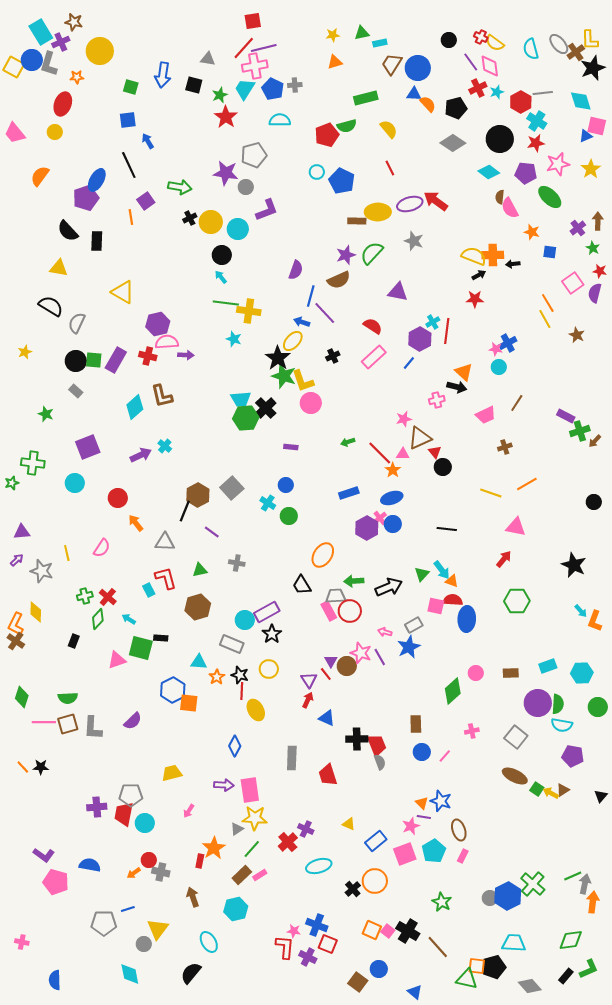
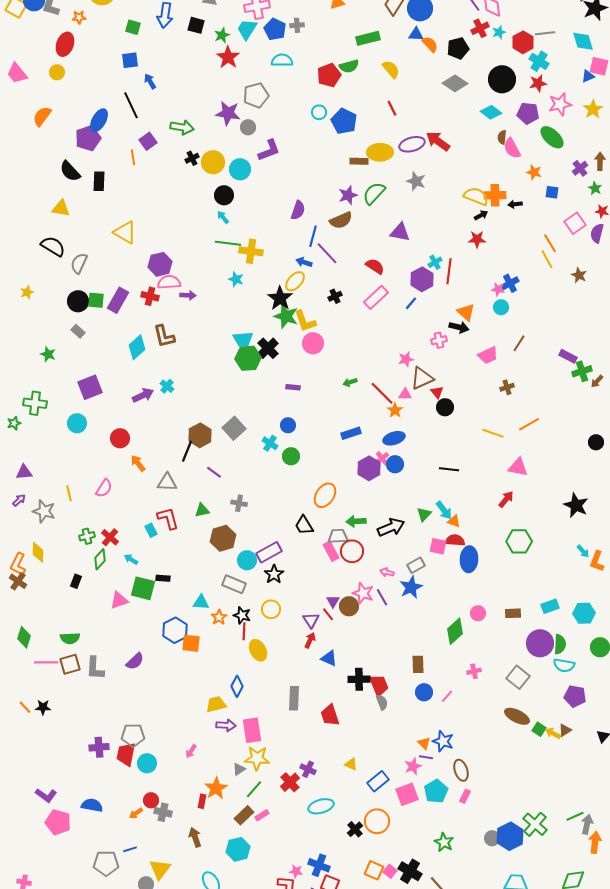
brown hexagon: (198, 607) -> (223, 538), moved
yellow trapezoid: (172, 773) -> (216, 704), moved

